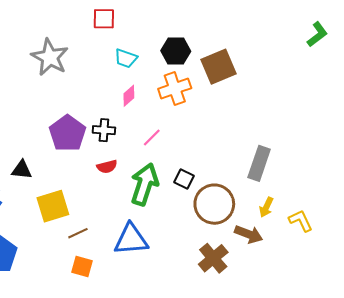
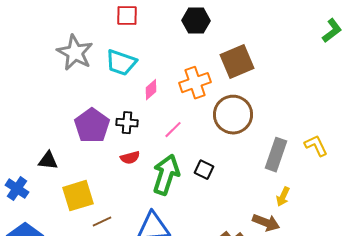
black hexagon: (176, 51) -> (196, 21), moved
cyan trapezoid: (126, 58) -> (121, 63), moved, size x1.4
brown circle: (214, 204) -> (233, 115), moved
yellow L-shape: (301, 221) -> (316, 146), moved

